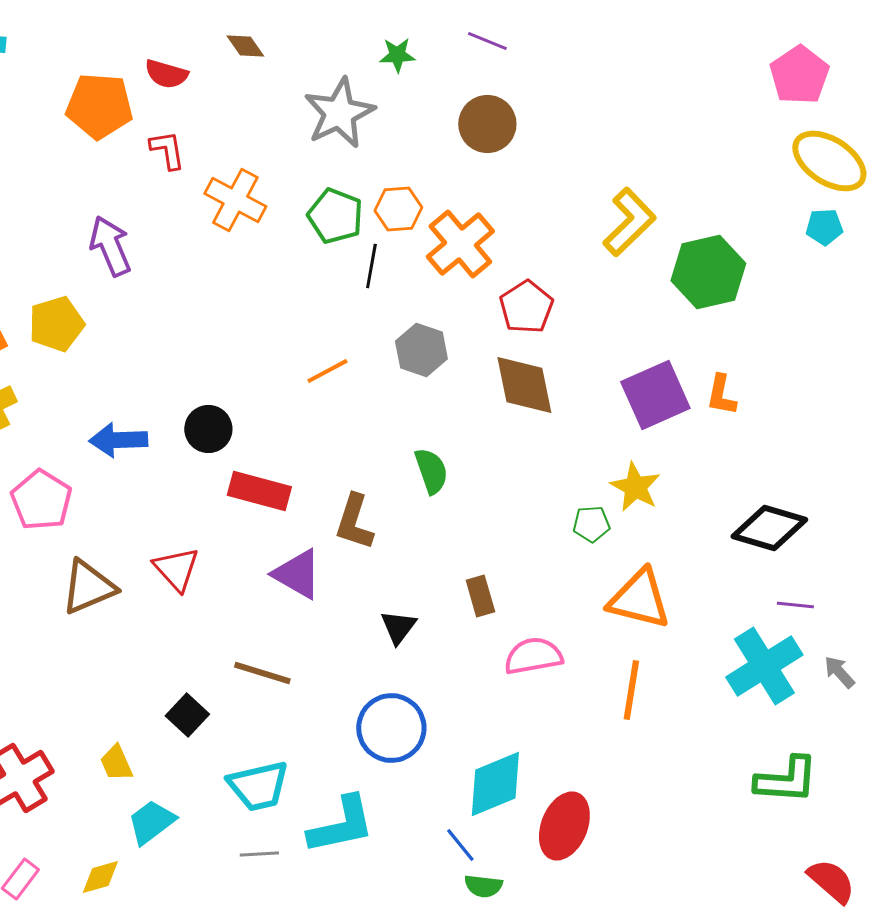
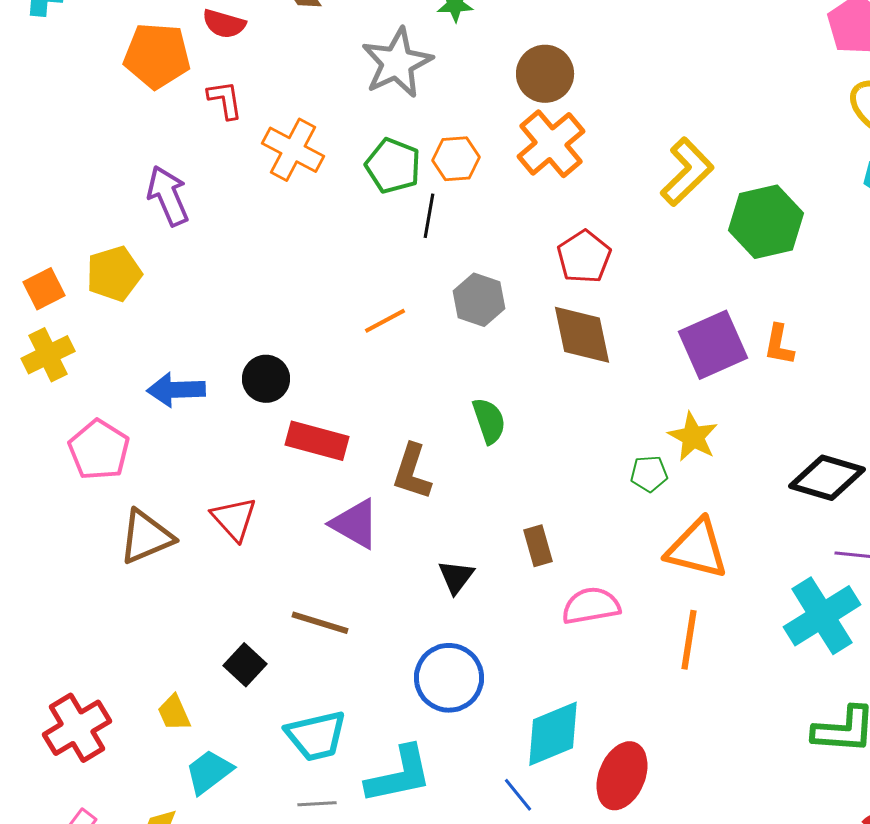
orange cross: (460, 244) -> (551, 144), moved

